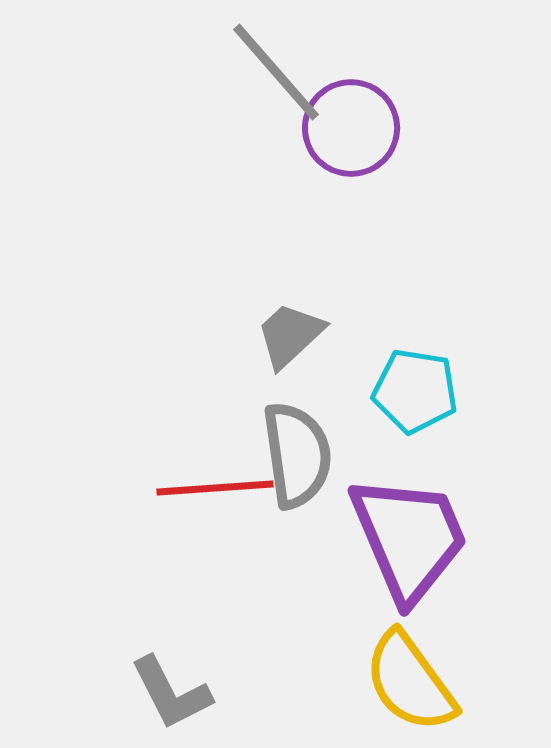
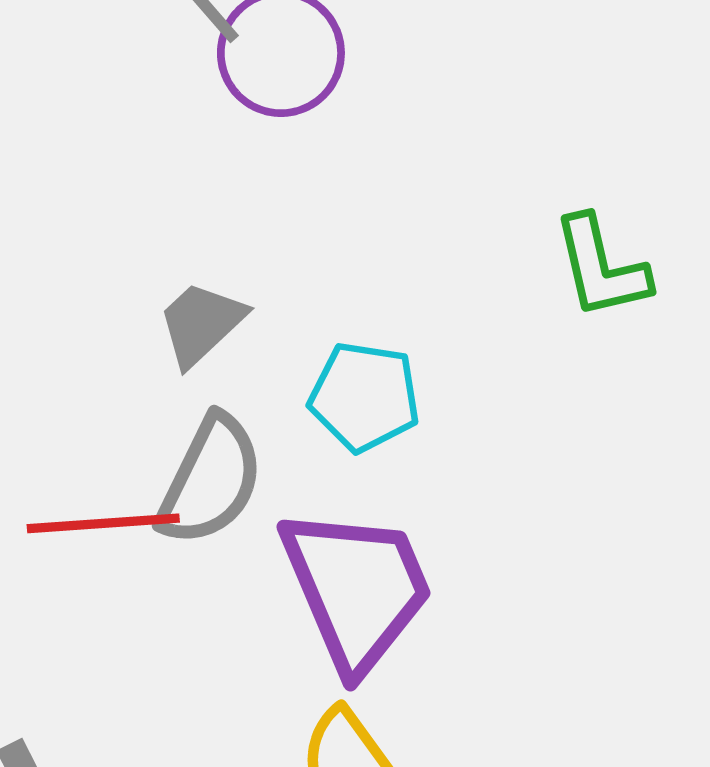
gray semicircle: (297, 455) -> (210, 480), turned 34

